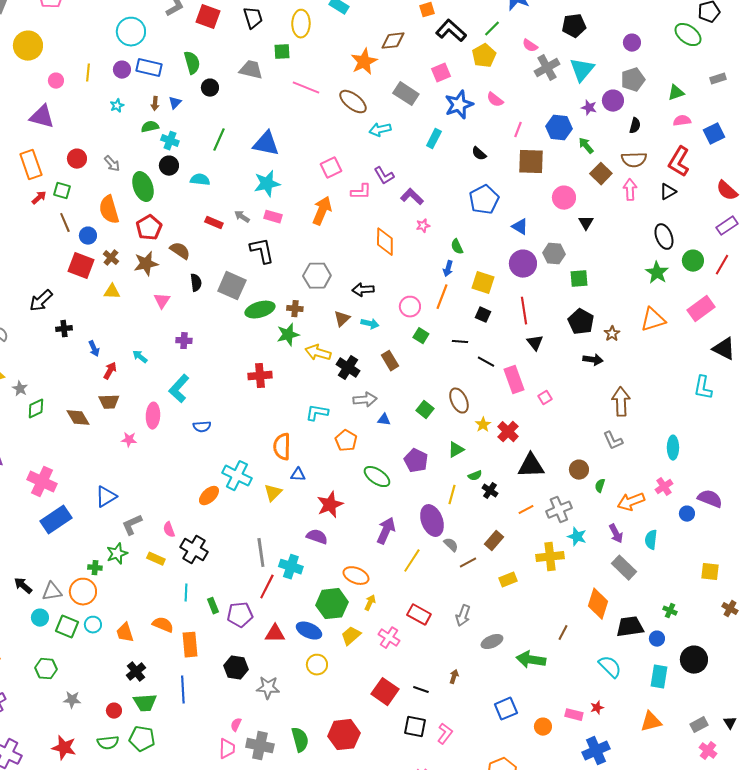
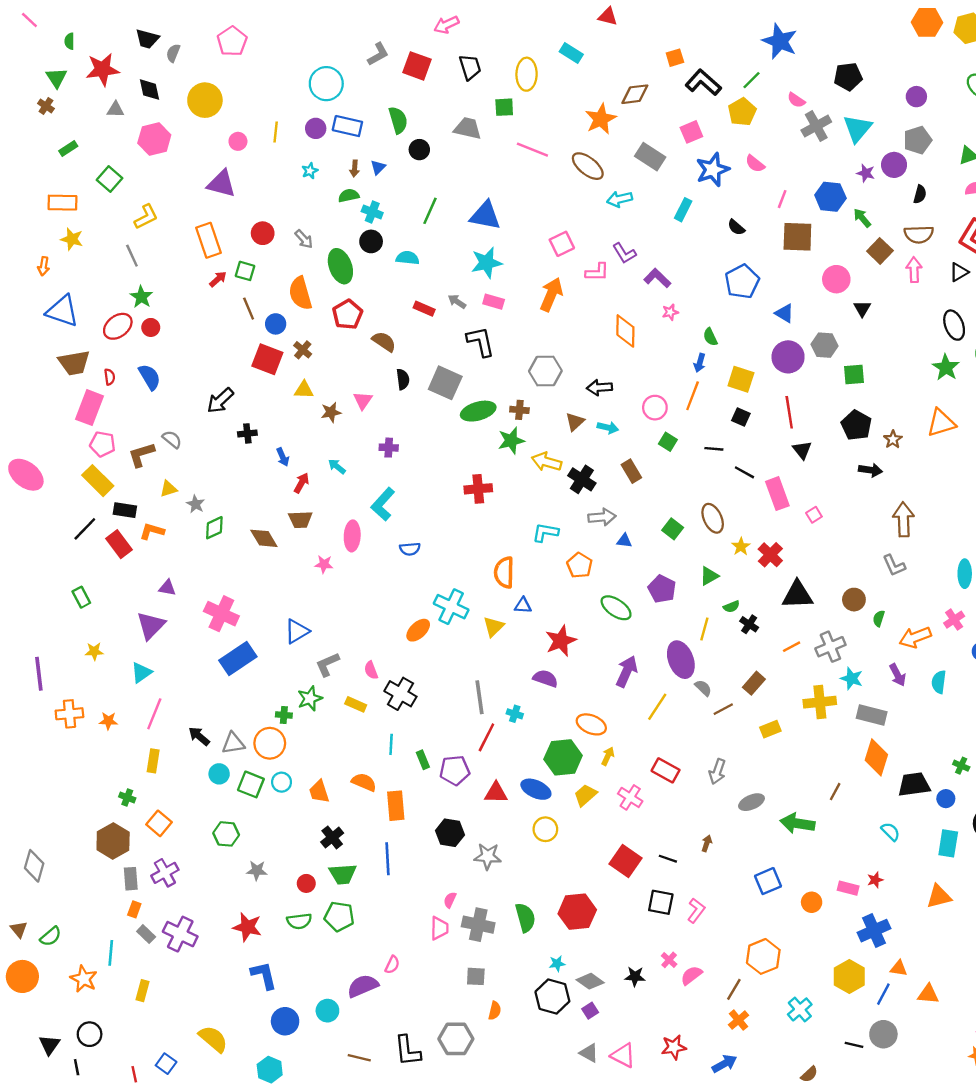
brown star: (146, 264) -> (331, 412), moved, size x0.7
cyan cross: (291, 567) -> (515, 714), size x0.6
gray rectangle: (624, 568) -> (872, 715), moved, turned -30
cyan semicircle: (610, 667) -> (890, 832), size x0.7

